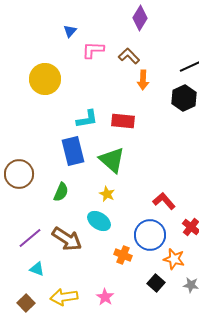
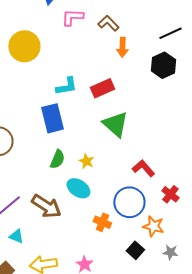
red rectangle: (123, 121) -> (102, 88), turned -30
green triangle: (112, 160) -> (115, 124), moved
green semicircle: (61, 192) -> (57, 159), moved

